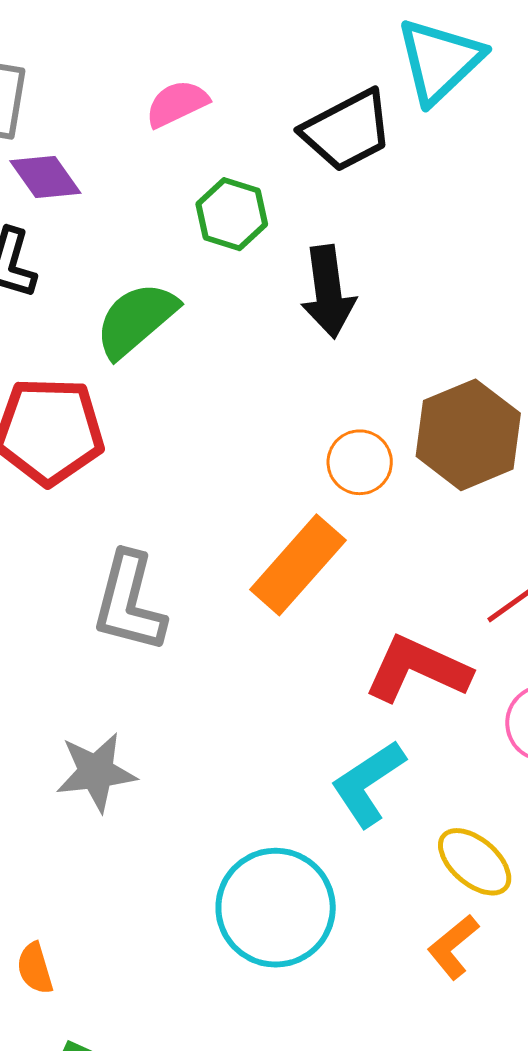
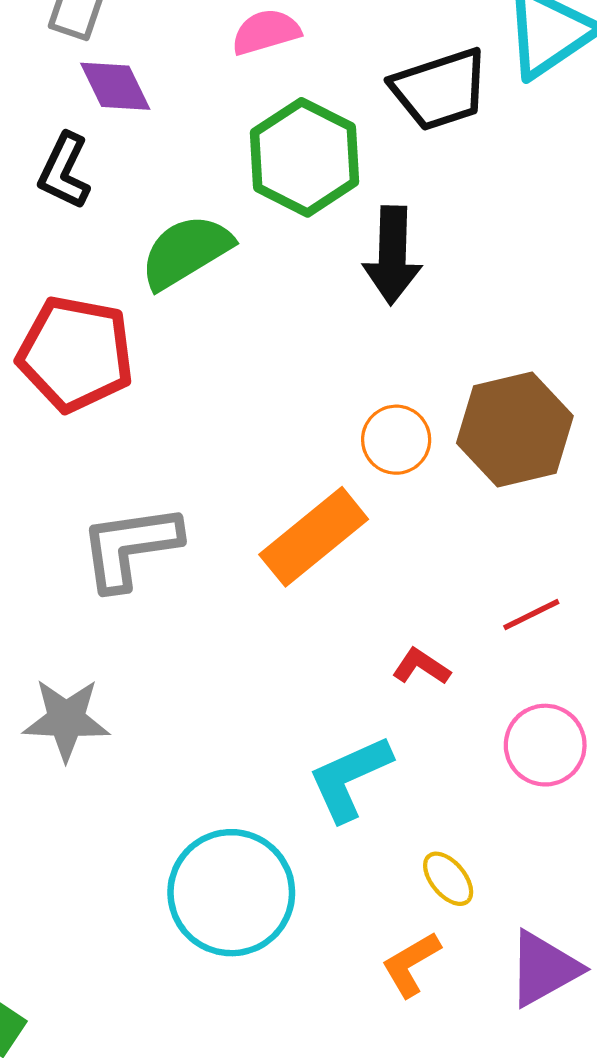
green hexagon: (232, 214) -> (305, 157), size x1.5
gray L-shape: (129, 602) -> (130, 547), turned 58
red L-shape: (417, 669) -> (421, 667), size x0.5
yellow ellipse: (475, 862) -> (448, 879), size x0.7

